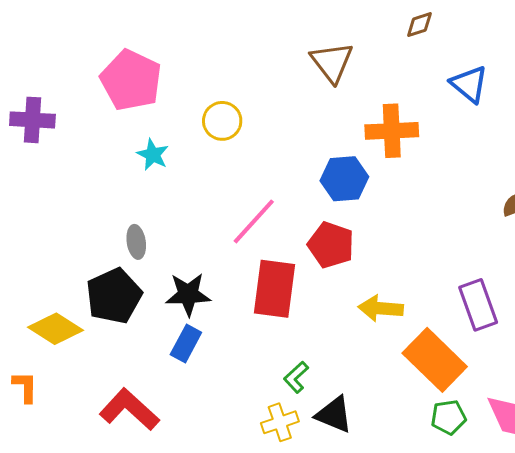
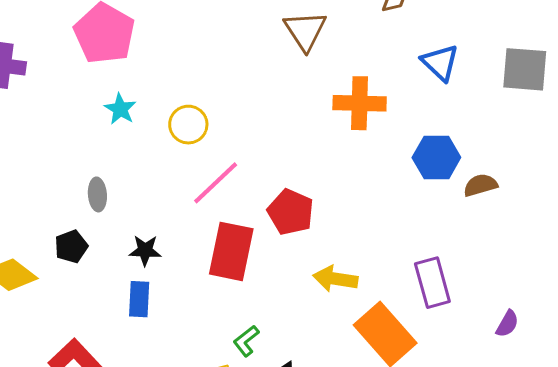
yellow circle: (222, 121) -> (188, 125), moved
blue hexagon: (344, 179) -> (436, 158), moved
black star: (188, 294) -> (145, 250), size x0.7
black pentagon: (114, 296) -> (71, 247), size x0.6
blue rectangle: (186, 344) -> (139, 299), turned -30

